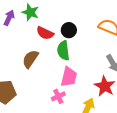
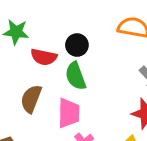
pink trapezoid: (69, 77) -> (69, 113), moved

